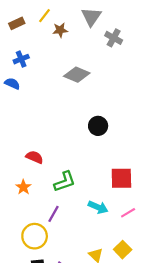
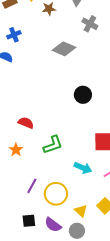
gray cross: (114, 38) -> (90, 24), moved
purple line: (53, 214) -> (32, 186), moved
yellow circle: (35, 236) -> (56, 194), moved

